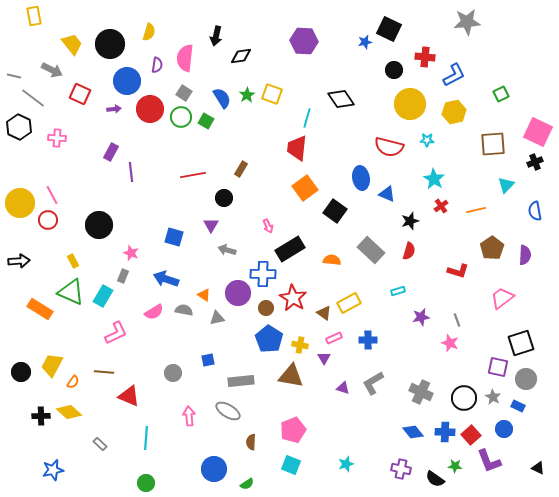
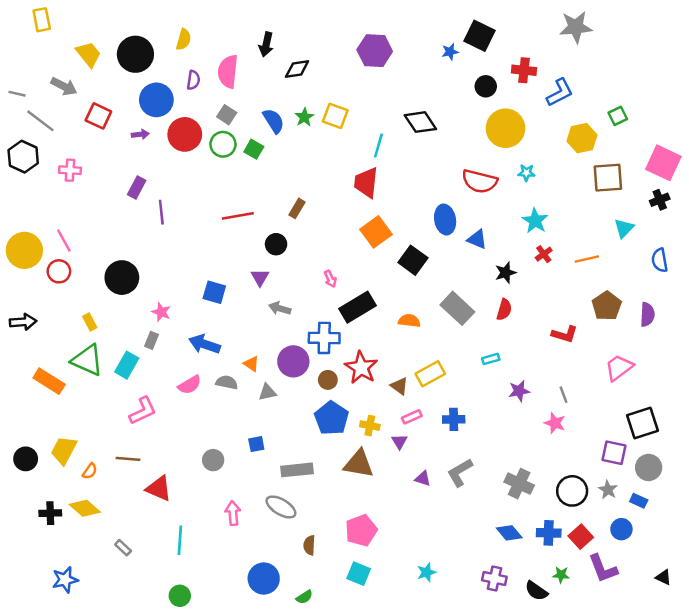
yellow hexagon: (454, 112) -> (582, 138), moved

